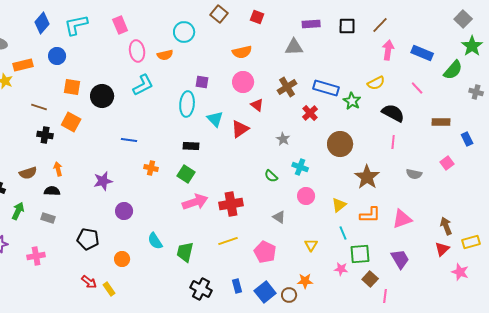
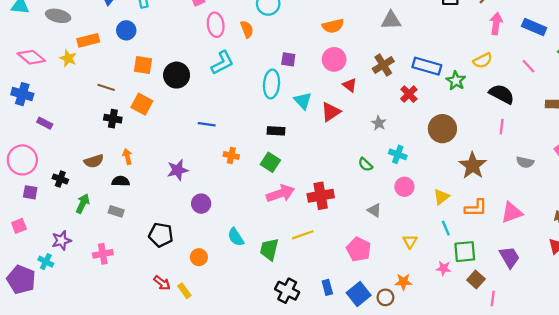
orange semicircle: (165, 55) -> (247, 29), turned -98
yellow line: (228, 241) -> (303, 235), moved

